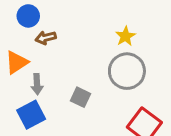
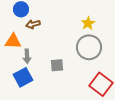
orange triangle: (17, 62) -> (13, 41), turned 36
gray square: (80, 97) -> (57, 65), turned -32

